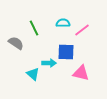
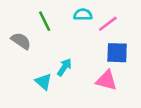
blue square: (66, 52) -> (117, 53), moved
cyan arrow: (49, 63) -> (64, 67), turned -56

